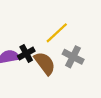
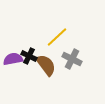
black cross: (26, 53) -> (29, 56), turned -35

